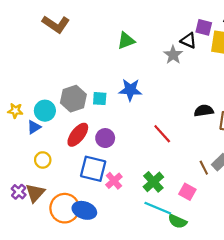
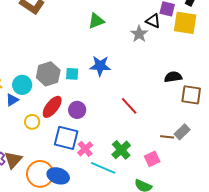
black semicircle: (204, 111) -> (173, 77), moved
yellow circle: (43, 160) -> (32, 122), moved
brown line: (204, 168) -> (167, 137), turned -56
pink square: (187, 192) -> (152, 159), turned 35
cyan line: (158, 208) -> (103, 168), moved

